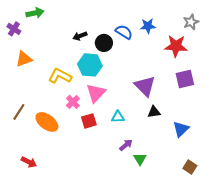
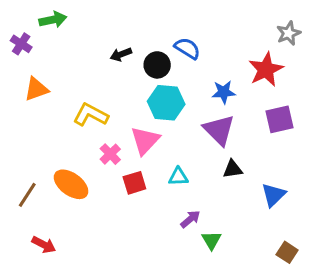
blue star: (148, 26) -> (224, 92), moved
red star: (176, 46) -> (266, 69), turned -30
cyan hexagon: (90, 65) -> (166, 103), moved
brown line: (19, 112) -> (27, 195), moved

